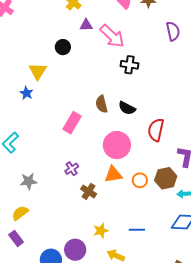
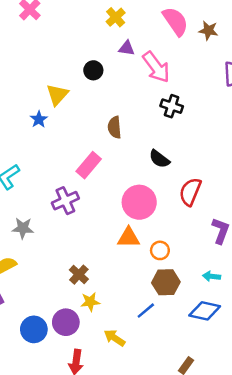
brown semicircle: (102, 104) -> (115, 127), moved
purple cross: (72, 169) -> (65, 201), moved, size x1.5
brown hexagon: (166, 178) -> (166, 282), moved
brown cross: (89, 191) -> (79, 275), moved
blue line: (137, 230) -> (146, 311), turned -49
yellow star: (101, 231) -> (90, 302), moved

